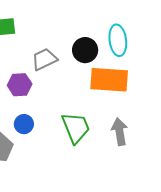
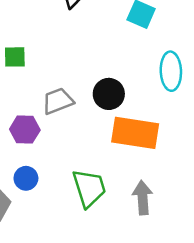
cyan ellipse: (118, 40) -> (171, 71), moved

